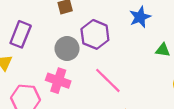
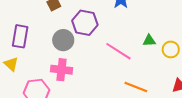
green triangle: (163, 50) -> (149, 41), moved
pink line: (108, 80) -> (118, 51), moved

